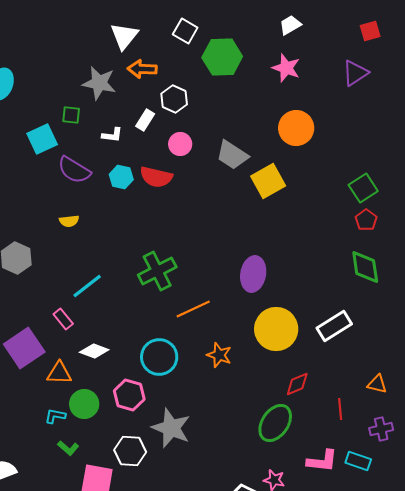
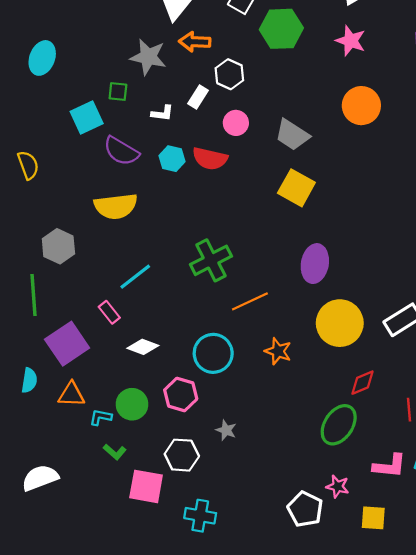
yellow square: (268, 181) -> (296, 188), moved, turned -32
yellow semicircle: (69, 221) -> (116, 206), size x2.0
orange triangle: (59, 373) -> (71, 394), moved
gray star: (171, 428) -> (226, 430), size x0.5

